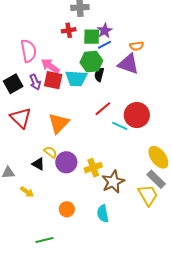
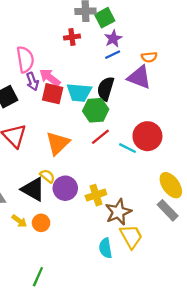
green square: (92, 37) -> (105, 18), moved, turned -30
green hexagon: (91, 62) -> (96, 110), moved
black semicircle: (99, 75) -> (106, 89), size x1.5
purple arrow: (35, 82) -> (32, 81), moved
red line: (103, 109) -> (100, 137), moved
black triangle: (38, 164) -> (33, 189), size x1.6
yellow trapezoid: (148, 195) -> (131, 236), moved
orange circle: (67, 209) -> (41, 223), moved
green line: (44, 240) -> (38, 277), turned -54

